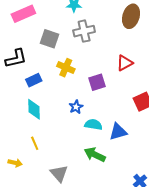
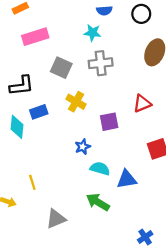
cyan diamond: (34, 109) -> (17, 127), moved
gray triangle: (59, 173) -> (56, 219), turned 42

